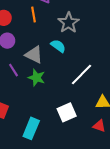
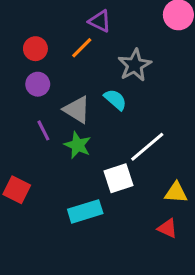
orange line: (33, 15) -> (82, 48), turned 49
white square: (67, 112) -> (118, 178), moved
cyan rectangle: (31, 128) -> (85, 211), moved, turned 45

